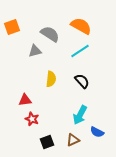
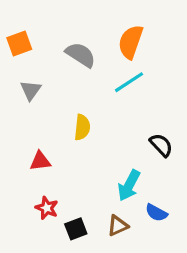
orange semicircle: (81, 26) -> (131, 42), turned -100
gray triangle: (35, 51) -> (31, 90), moved, turned -40
black semicircle: (82, 81) -> (161, 145), moved
red star: (32, 119) -> (47, 208), moved

